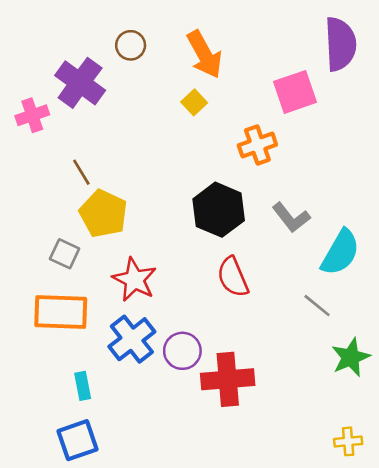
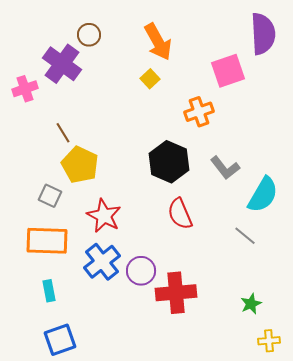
brown circle: (131, 45) -> (89, 35), moved
green star: (351, 357) -> (251, 304), moved, size x0.7
cyan rectangle: (83, 386) -> (49, 291), moved

